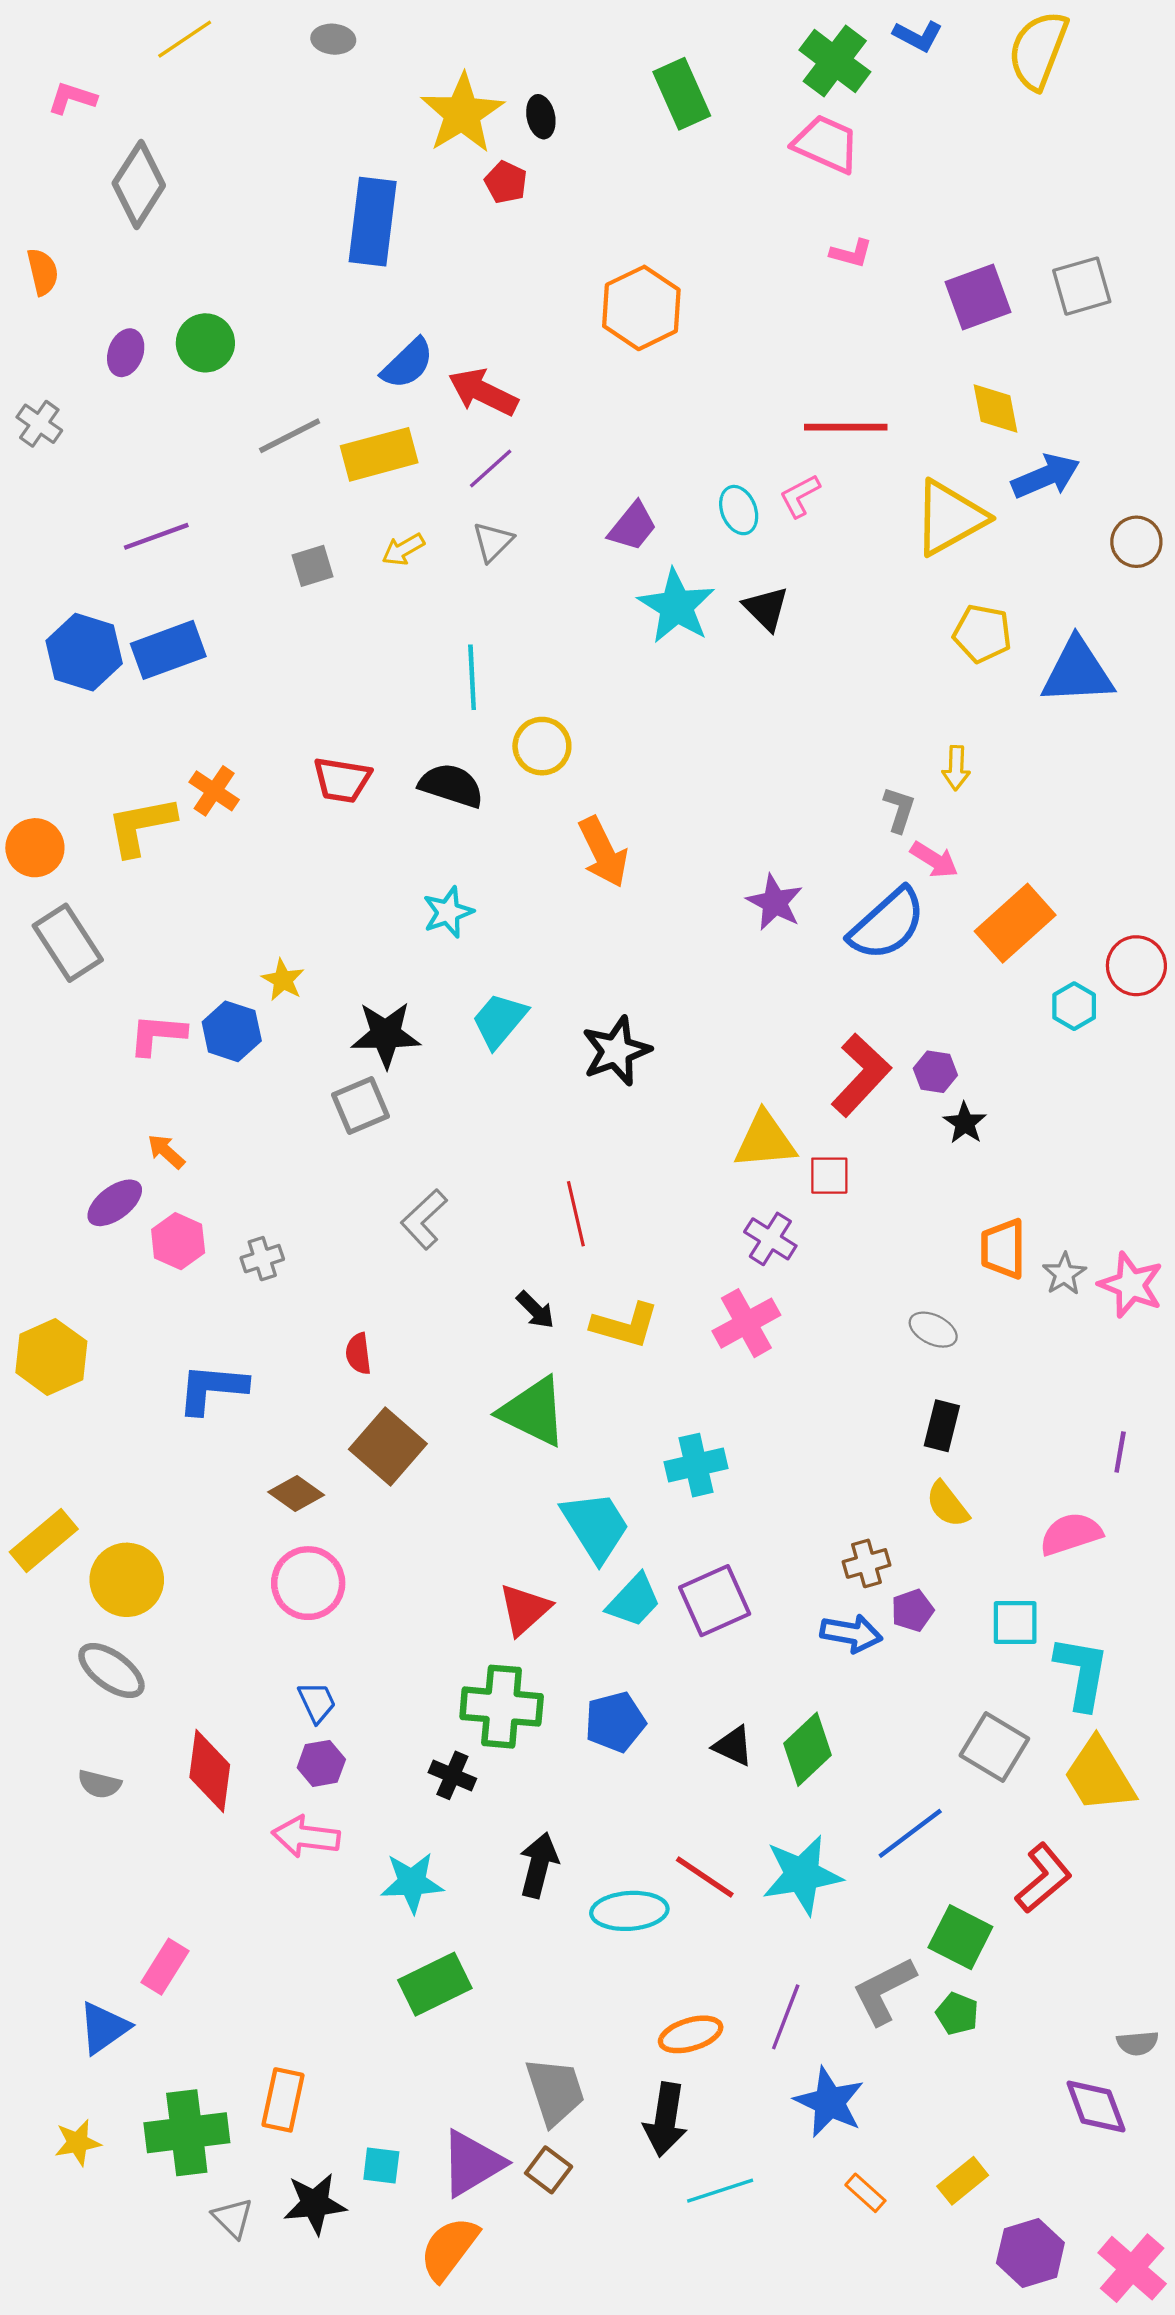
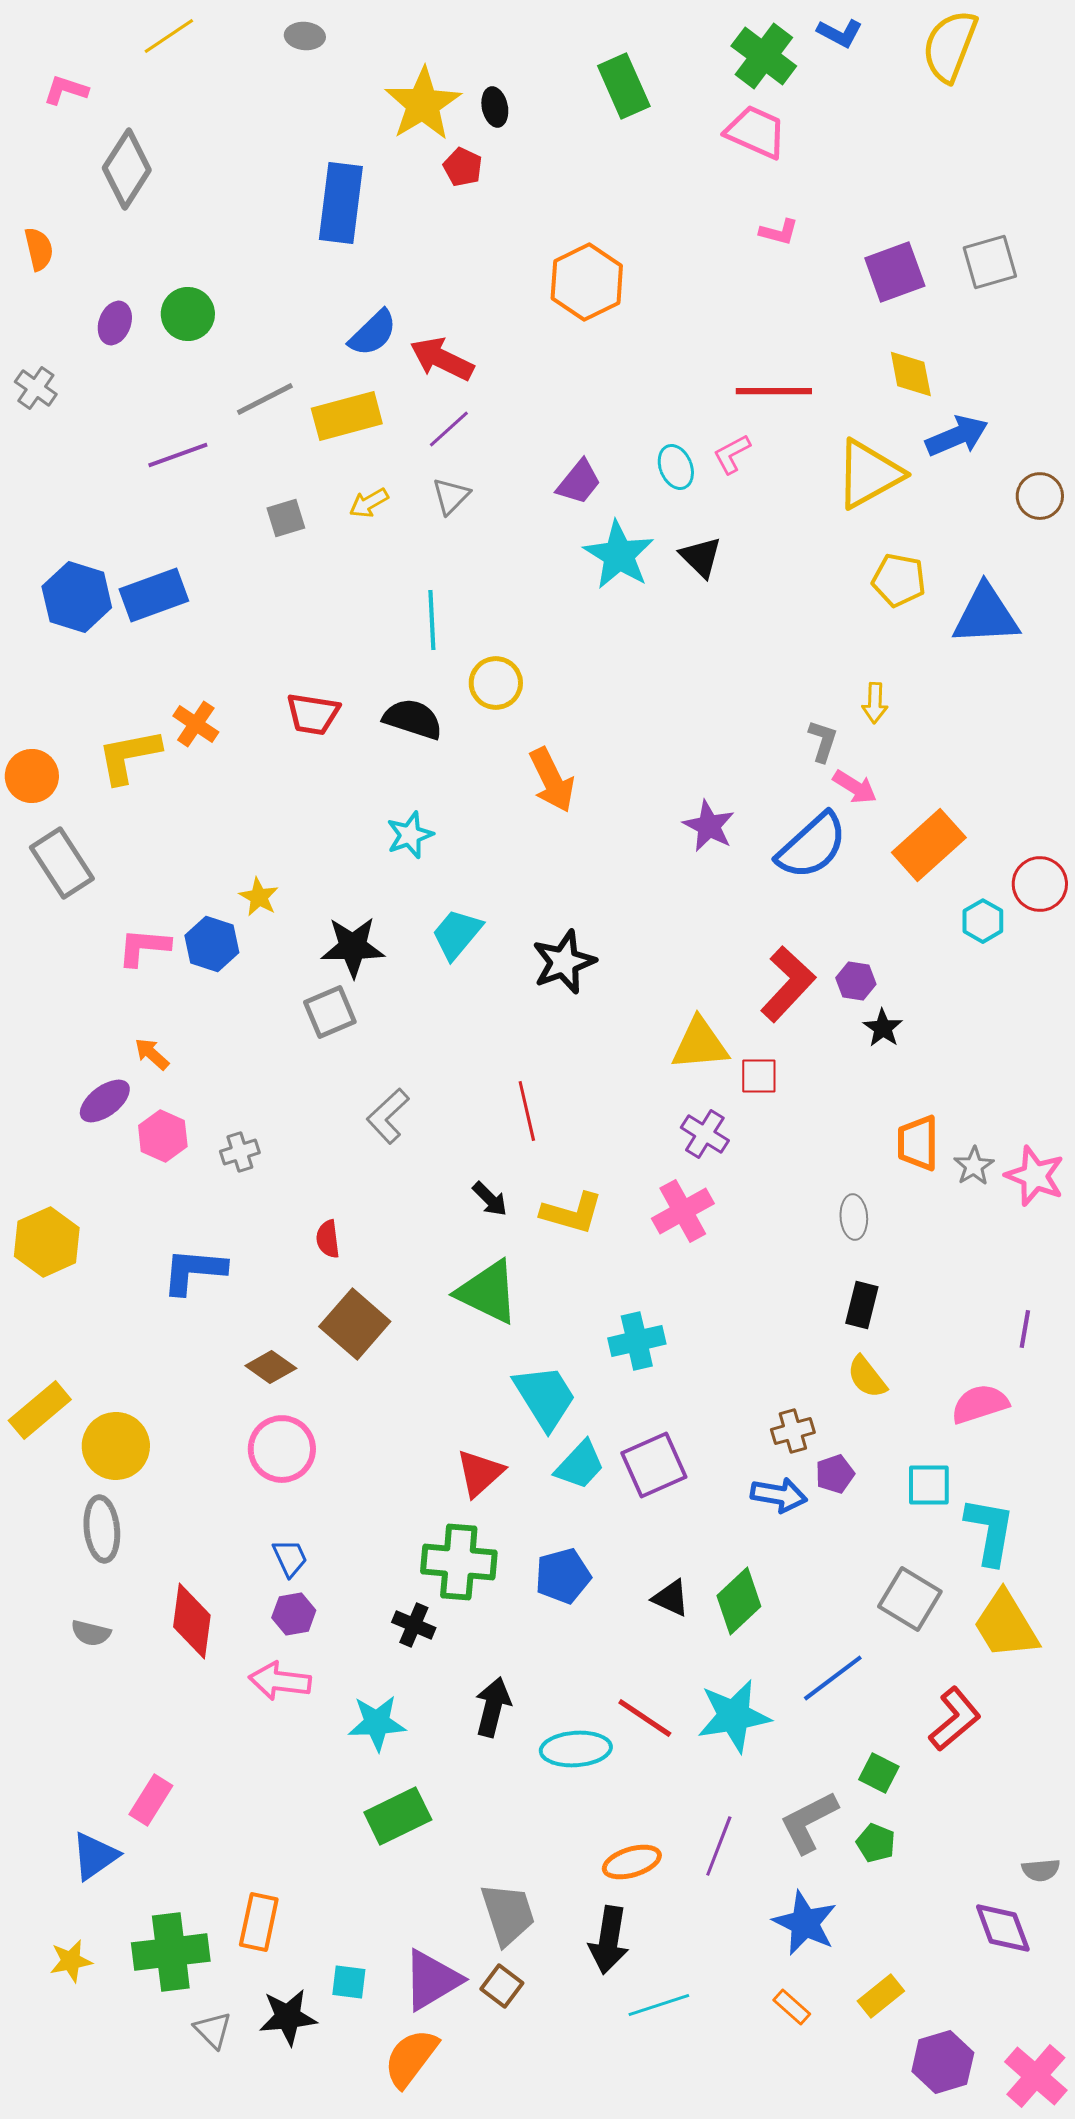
purple line: (156, 536) -> (178, 455), moved
gray ellipse: (933, 1330) -> (854, 1217), turned 60
gray ellipse: (111, 1671) -> (102, 1529), turned 48
green square: (960, 1937) -> (879, 1773), size x0.7
blue star: (829, 2102) -> (805, 1923), moved

